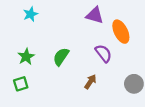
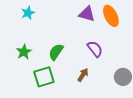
orange ellipse: (121, 32) -> (111, 16), moved
green square: (21, 84) -> (44, 77), moved, size x1.5

